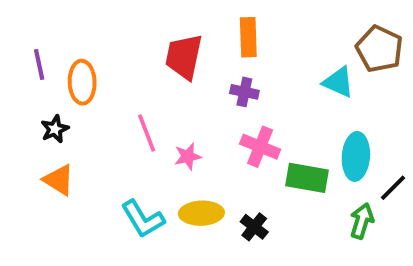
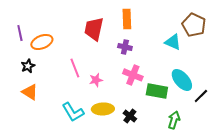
orange ellipse: (82, 82) -> (42, 42), turned 70
cyan ellipse: (356, 156) -> (182, 80), turned -45
green arrow: (362, 221) -> (174, 120), moved

